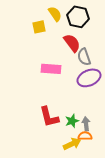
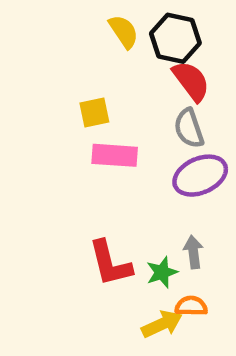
yellow square: (39, 27) -> (94, 113), moved
red semicircle: (72, 43) -> (191, 81), moved
gray arrow: (86, 124) -> (193, 252), moved

